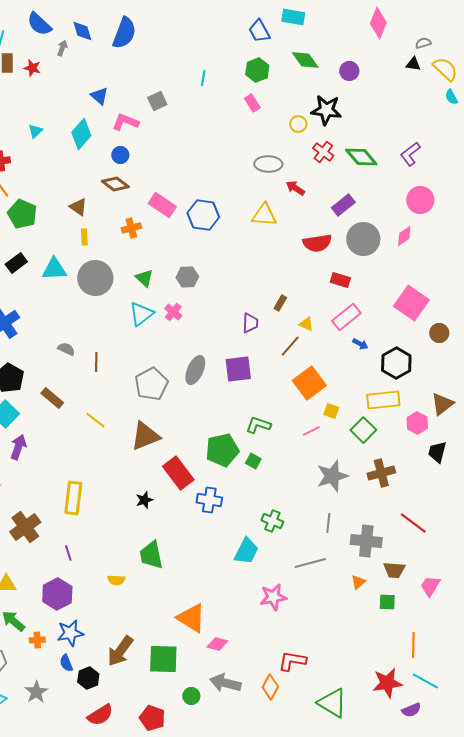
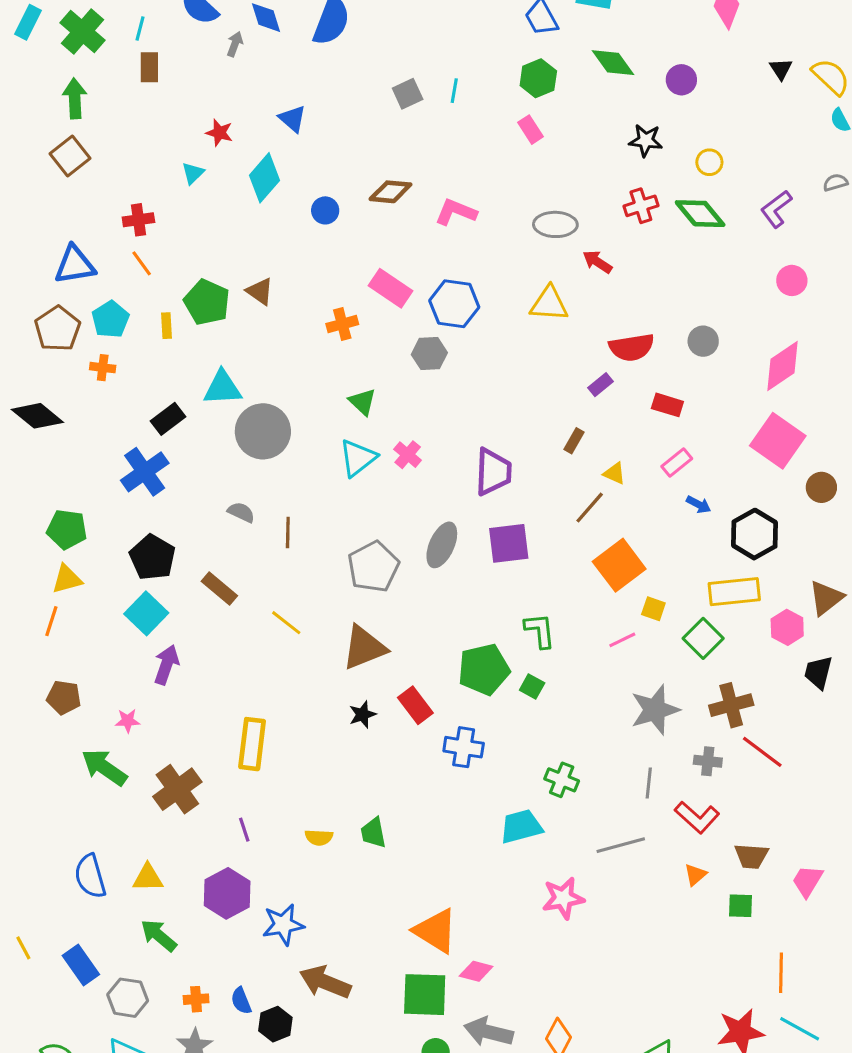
gray semicircle: (423, 43) -> (835, 182), moved
black triangle: (413, 64) -> (781, 69), turned 49
red star: (32, 68) -> (219, 133), moved
gray square: (157, 101) -> (408, 94), moved
black star: (326, 110) -> (646, 140), size x0.7
pink L-shape: (125, 122) -> (456, 212), moved
yellow circle: (298, 124) -> (709, 162), moved
red cross: (323, 152) -> (641, 206), turned 35
brown diamond: (115, 184) -> (390, 192), moved, turned -32
pink circle: (420, 200) -> (792, 280), size x0.7
purple rectangle: (343, 205) -> (601, 385), moved, size x0.7
green pentagon: (22, 214) -> (207, 302), moved
pink diamond: (404, 236) -> (783, 366), moved, size x1.6
yellow rectangle: (84, 237) -> (166, 326), moved
gray circle: (363, 239) -> (703, 341), size x0.6
black rectangle: (16, 263) -> (168, 419), moved
gray hexagon: (187, 277) -> (429, 354), moved
gray circle: (95, 278) -> (263, 431), moved
pink rectangle: (346, 317) -> (677, 462), size x0.7
purple trapezoid: (250, 323) -> (493, 472), moved, size x1.5
green L-shape: (258, 425) -> (540, 630), turned 65
red rectangle: (178, 473) -> (415, 705), size x0.7
black star: (144, 500) -> (362, 715), moved
red line: (413, 523) -> (762, 752), moved
gray cross: (366, 541) -> (708, 761), moved, size x0.6
cyan trapezoid: (246, 551) -> (521, 827), turned -132
green trapezoid: (151, 555) -> (373, 833), size x0.7
yellow semicircle: (116, 580) -> (319, 837), moved
blue star: (70, 633) -> (283, 925), moved
orange cross: (37, 640) -> (196, 999), moved
brown arrow: (120, 651) -> (325, 982), turned 76
green square: (163, 659) -> (425, 995), moved
red L-shape: (292, 661) -> (697, 817), moved, turned -148

